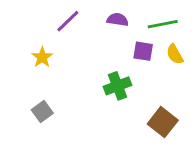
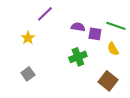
purple semicircle: (118, 20) -> (78, 27), moved
green line: (163, 24) -> (116, 26), moved, turned 30
yellow semicircle: (175, 54) -> (113, 49), moved

